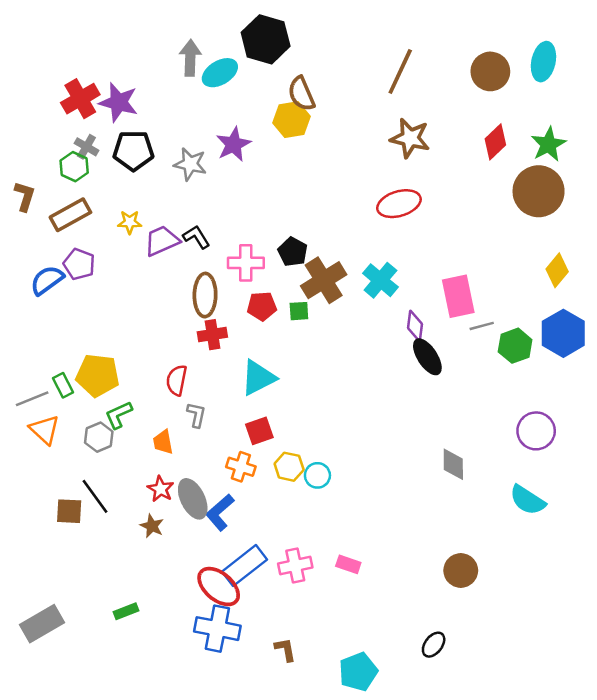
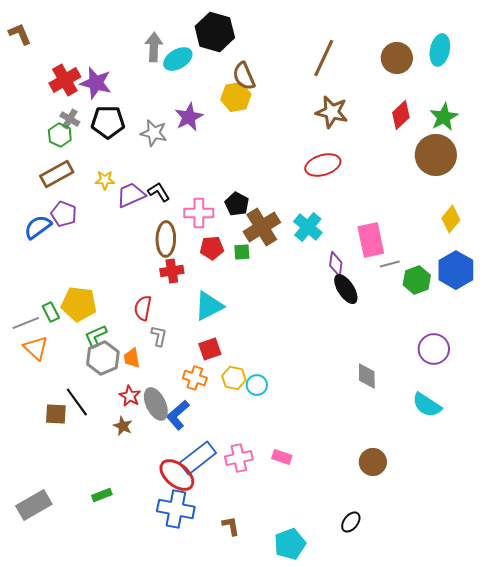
brown L-shape: (25, 196) -> (20, 34), moved, turned -40
gray hexagon: (99, 437) -> (103, 358), moved, size x1.4

